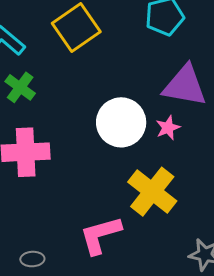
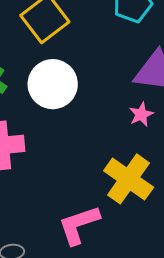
white circle: (121, 122) -> (53, 84), moved

